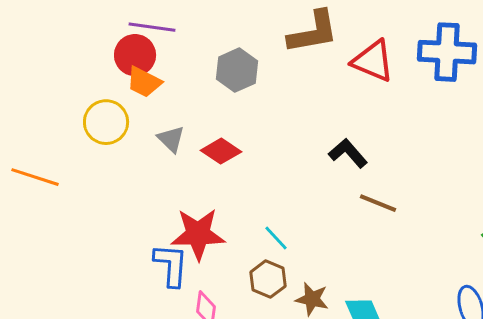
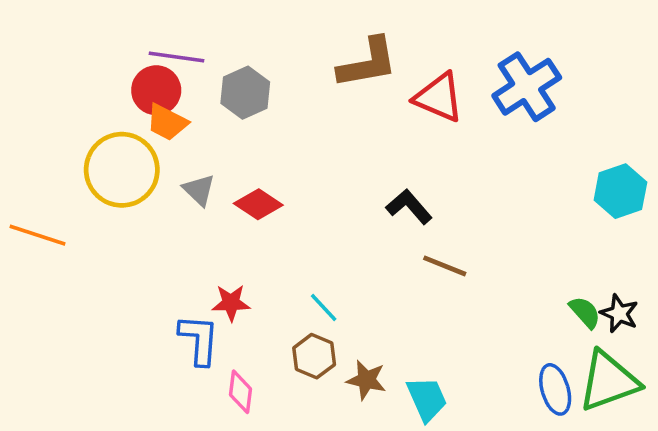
blue cross: (447, 52) -> (527, 87), turned -36
gray hexagon: (237, 70) -> (245, 93), moved
yellow circle: (106, 122) -> (122, 170), size x1.4
red star: (198, 234) -> (231, 303), size x0.6

